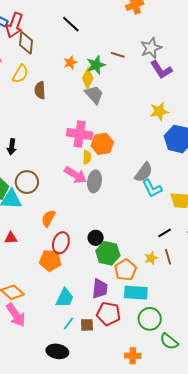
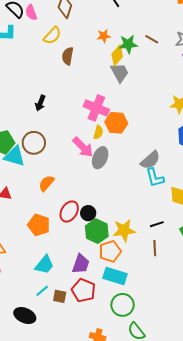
black arrow: (12, 147) -> (40, 103), moved
red ellipse: (61, 243) -> (69, 211), moved
yellow star: (151, 258) -> (124, 230), moved, size x1.6

